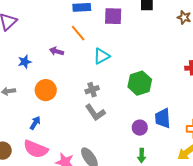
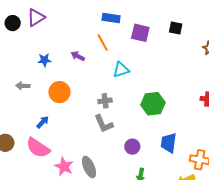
purple circle: (140, 128) -> (132, 147), moved

